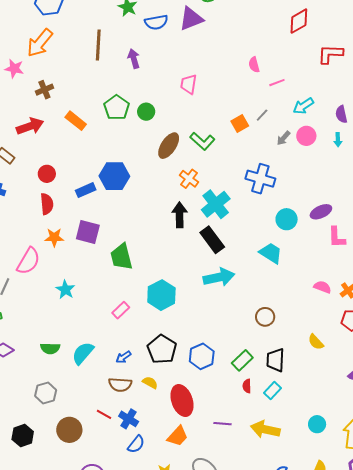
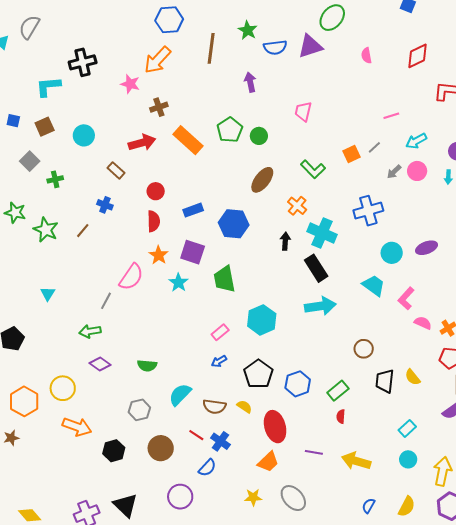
brown line: (98, 45) -> (211, 48), moved
pink semicircle: (254, 65) -> (366, 56), moved
orange rectangle: (76, 121) -> (188, 140), size x1.4
brown ellipse: (169, 146) -> (262, 180), moved
blue hexagon: (114, 176) -> (234, 224), moved
blue cross: (260, 179) -> (368, 211), turned -36
cyan cross: (216, 204) -> (322, 233), turned -32
black arrow: (180, 215) -> (285, 241), size x0.7
orange star: (54, 237) -> (159, 255), turned 30
pink L-shape: (337, 237) -> (406, 298), moved, turned 40
cyan star: (65, 290) -> (178, 283), moved
cyan semicircle: (83, 353) -> (180, 395), moved
blue arrow: (123, 357) -> (219, 361), moved
black trapezoid: (275, 360) -> (385, 381), moved
cyan rectangle: (272, 390) -> (407, 428), moved
blue semicircle: (136, 444) -> (207, 468), moved

